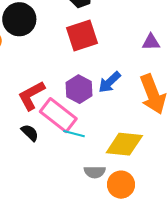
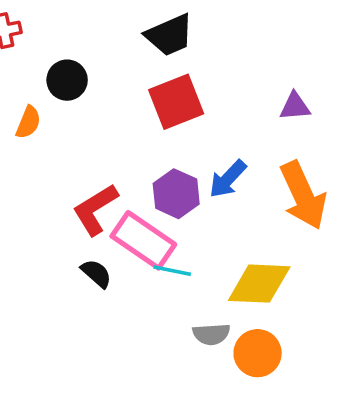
black circle: (19, 19) -> (67, 80), size x0.7

